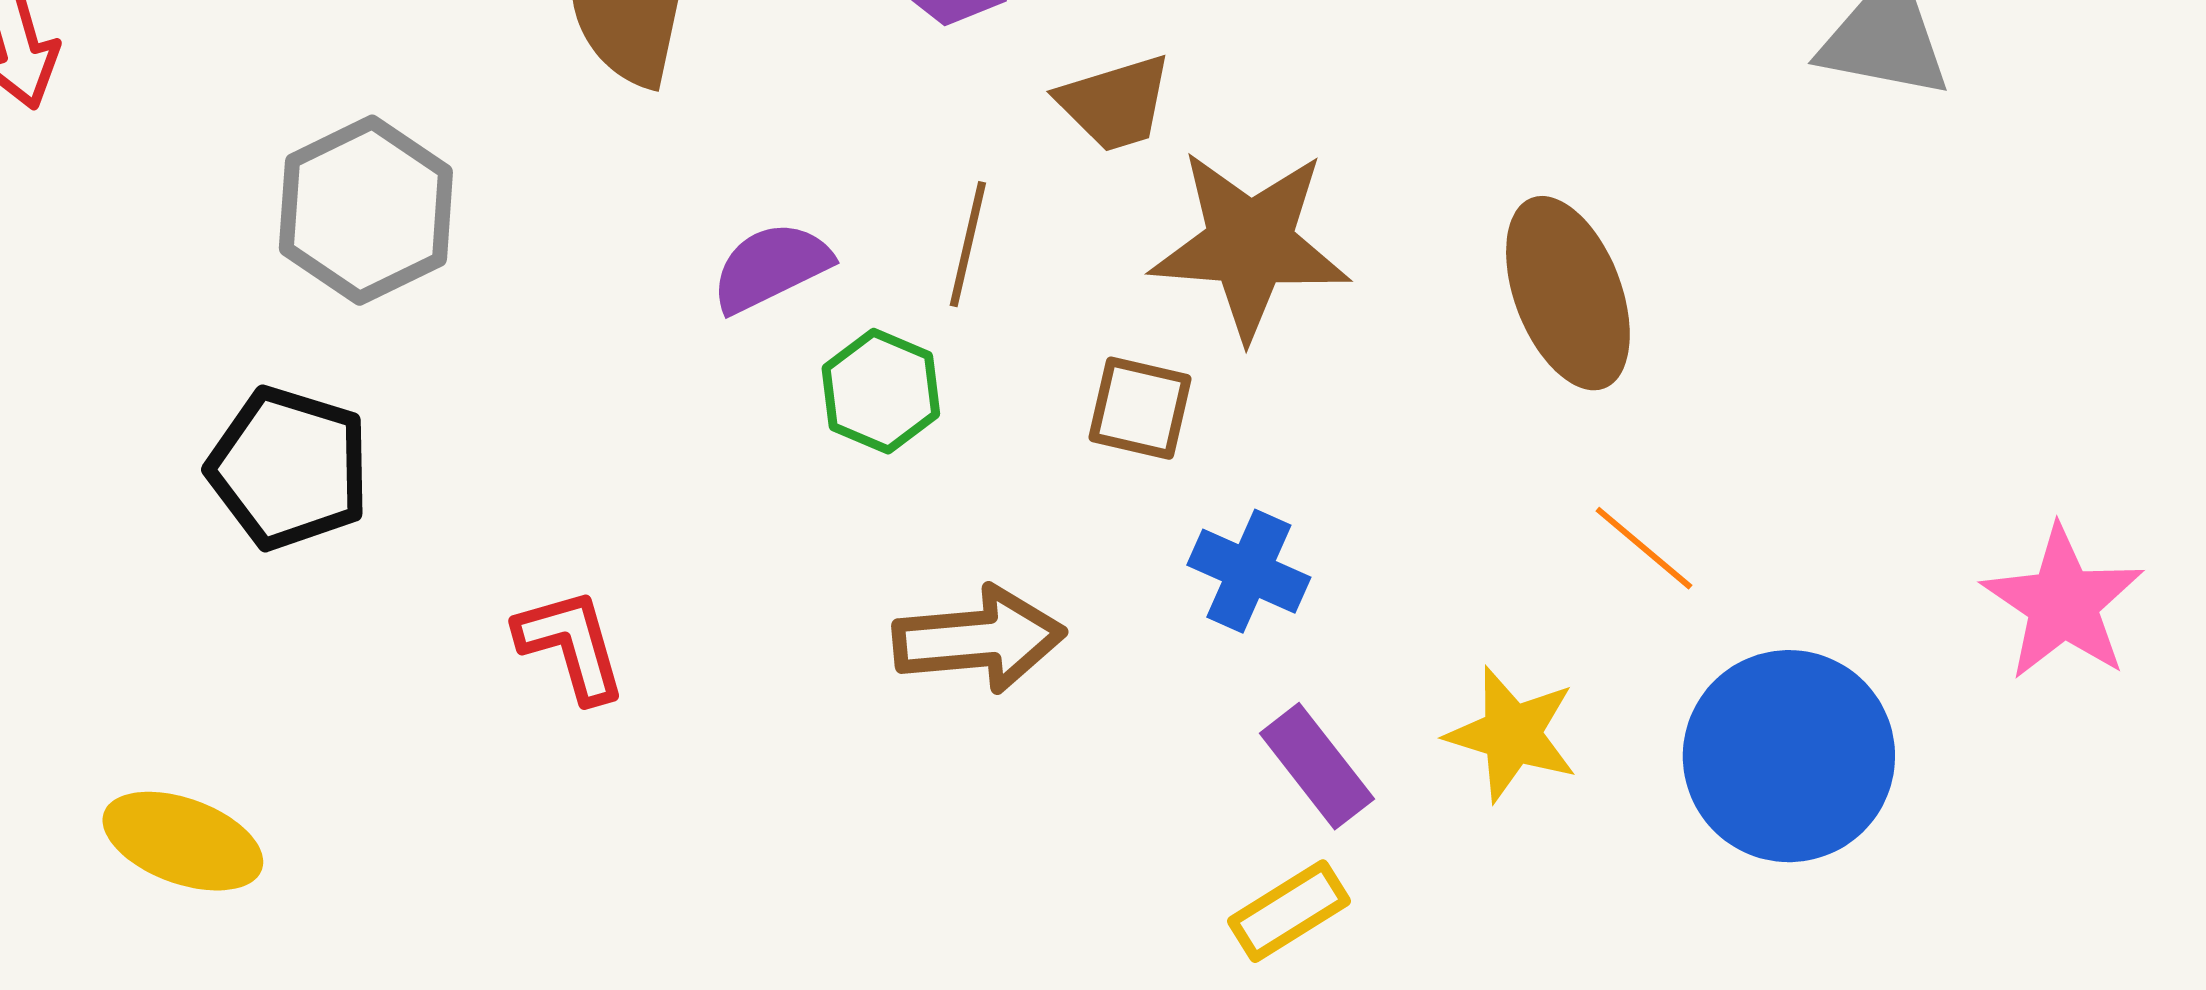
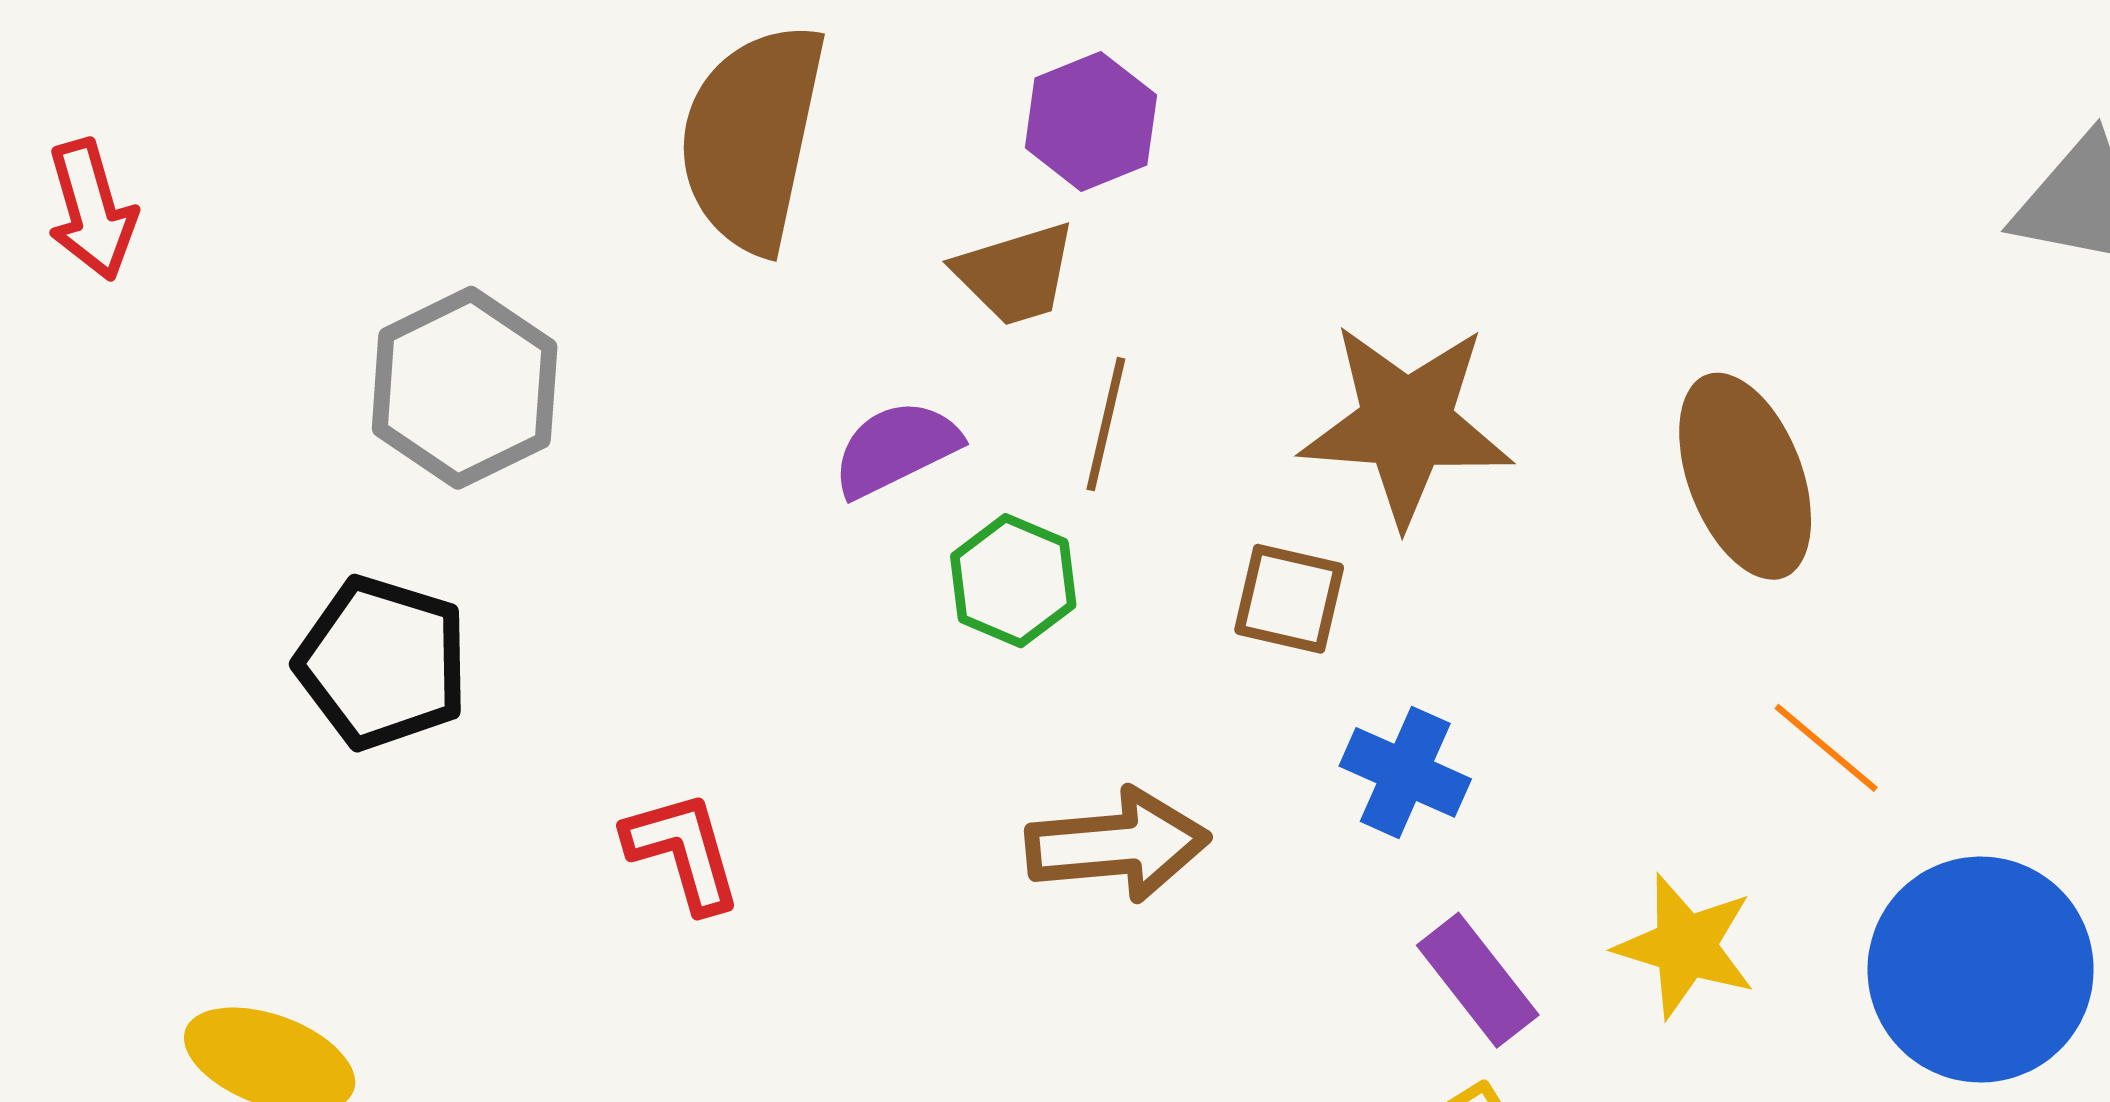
brown trapezoid: (1115, 103) -> (1015, 274), moved

